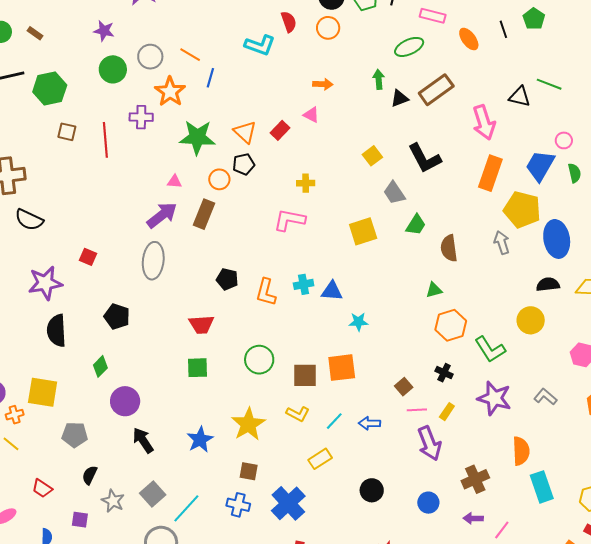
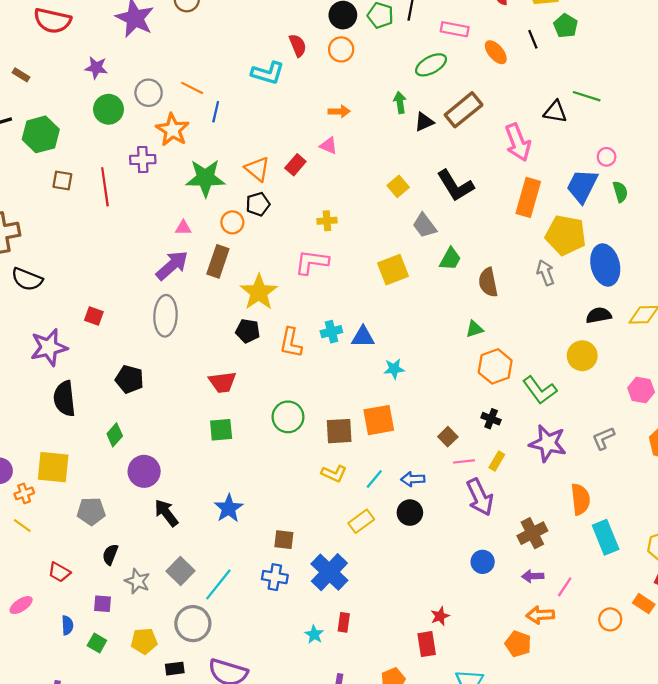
gray L-shape: (545, 397) -> (603, 438), turned -60
yellow star: (248, 424) -> (259, 292), moved
black circle: (372, 490) -> (410, 513), moved

